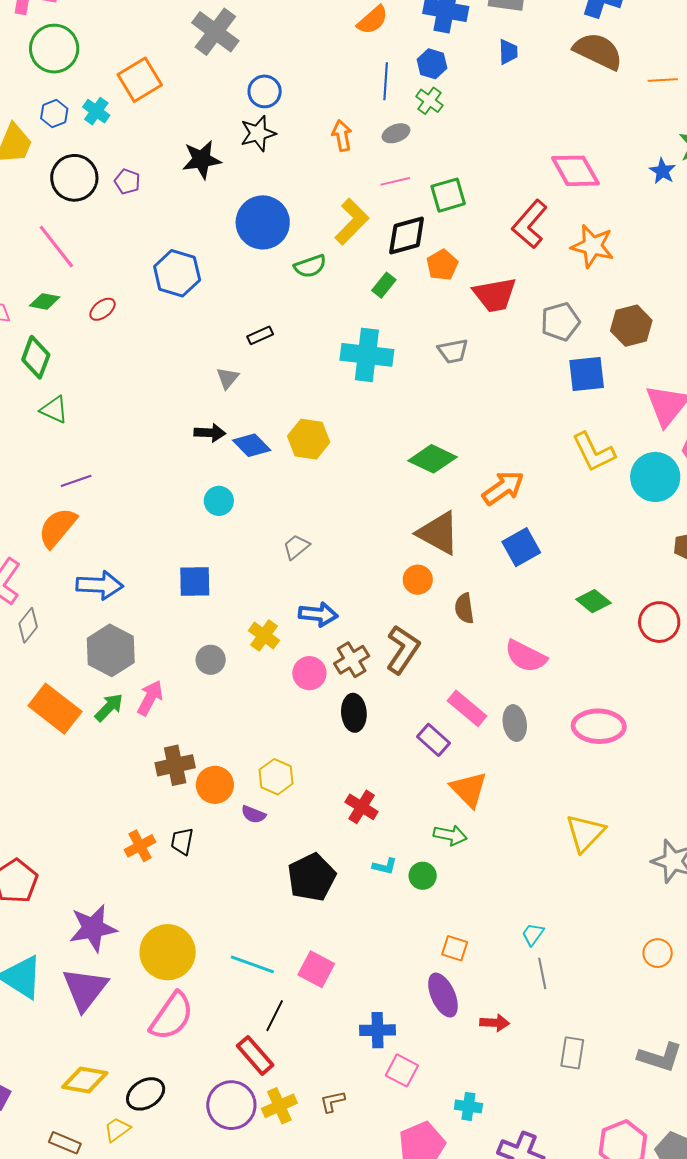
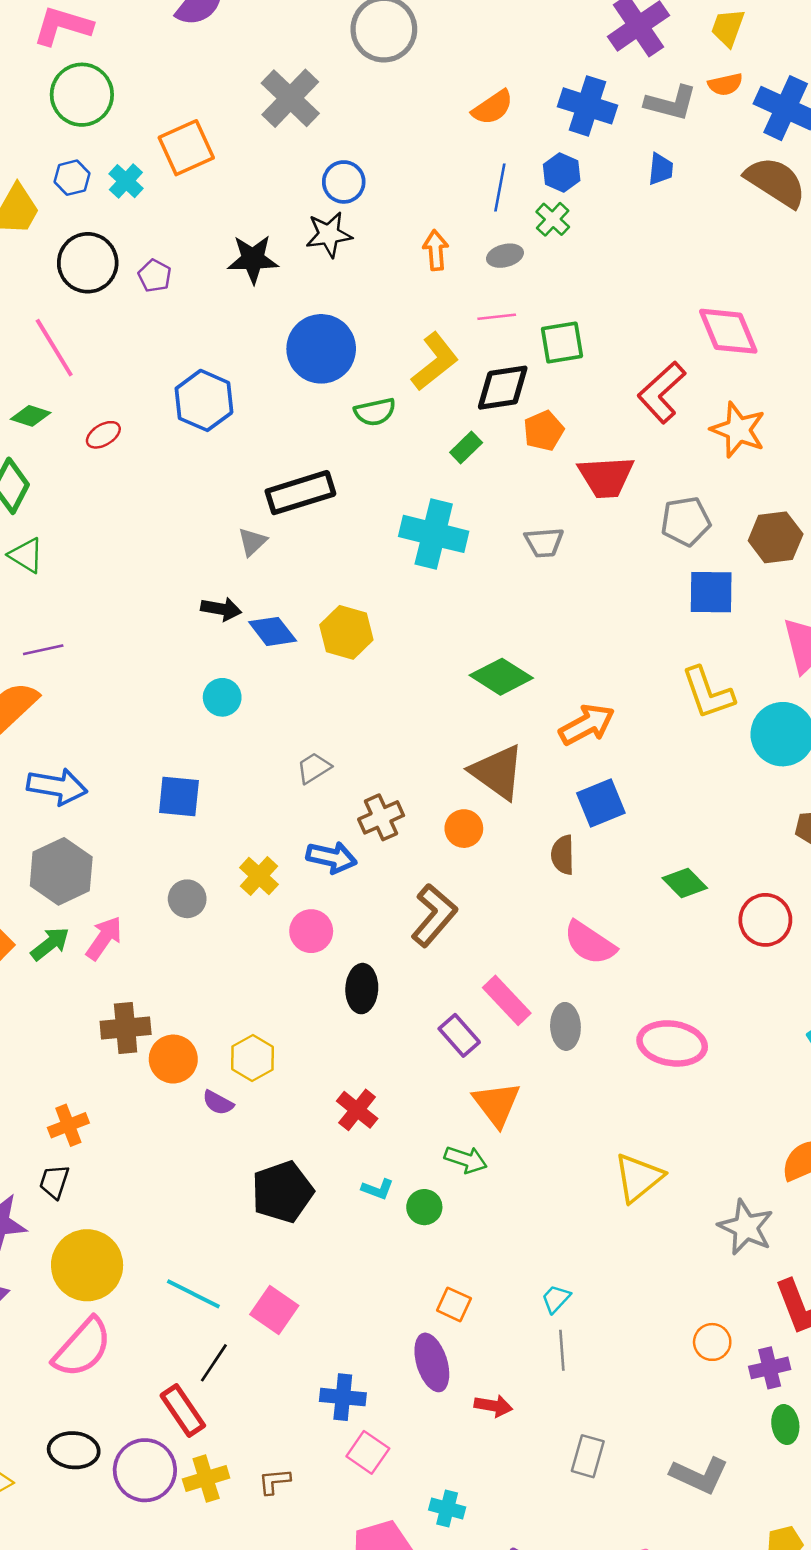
black rectangle: (260, 335) -> (300, 493), size x2.0
brown semicircle: (464, 608) -> (563, 855), moved
brown cross: (352, 660) -> (381, 817), moved
black trapezoid: (182, 841) -> (54, 1182), moved
black ellipse: (146, 1094) -> (74, 1450), moved, turned 30

